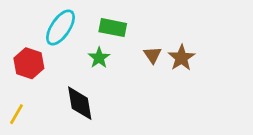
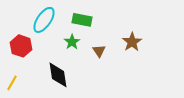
brown triangle: (153, 55) -> (99, 51), moved

